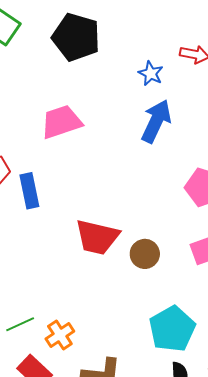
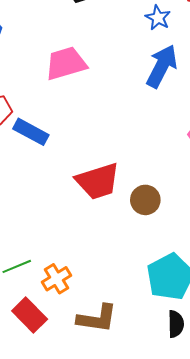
blue rectangle: (29, 191) -> (31, 132), turned -52
red trapezoid: (97, 237) -> (98, 181), turned -33

